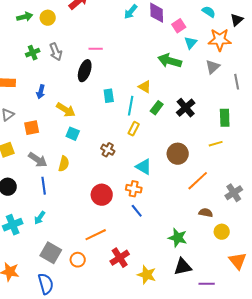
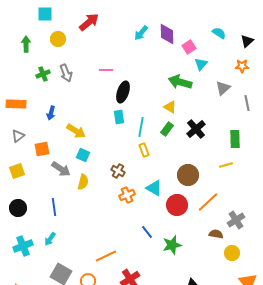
green arrow: (25, 17) -> (26, 44), moved, turned -77
orange star: (220, 40) -> (242, 66), moved, size x0.6
black ellipse: (85, 71) -> (123, 92), moved
yellow triangle: (145, 87) -> (170, 107), moved
yellow rectangle: (134, 129) -> (144, 150), turned -48
gray arrow: (38, 160) -> (61, 169), moved
yellow semicircle: (64, 164) -> (83, 182), moved
orange cross: (134, 189) -> (127, 195), moved, turned -35
gray cross: (234, 193) -> (236, 220), moved
red circle: (102, 195) -> (177, 205), moved
green star: (178, 238) -> (172, 245), moved, turned -30

